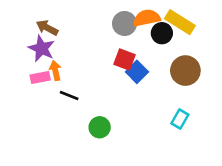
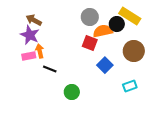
orange semicircle: (147, 18) -> (103, 31), moved
blue square: (137, 72) -> (105, 65), moved
cyan rectangle: (180, 119) -> (130, 86), turned 40

